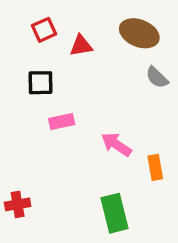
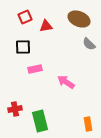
orange rectangle: (155, 167) -> (88, 124), moved
red cross: (18, 204) -> (15, 109), moved
green rectangle: (115, 213) -> (40, 121), moved

